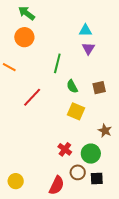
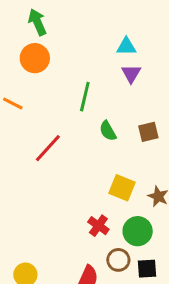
green arrow: (27, 13) -> (37, 22), turned 30
yellow square: (76, 111) -> (122, 188), moved

